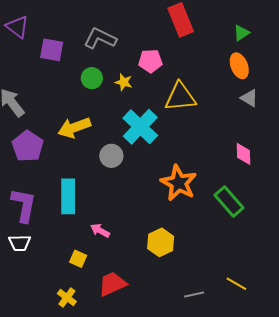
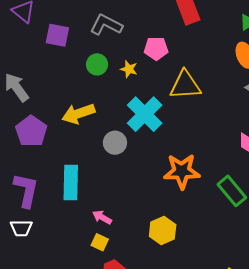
orange star: (179, 183) -> (182, 171), turned -30
yellow square: (78, 259) -> (100, 242), moved

